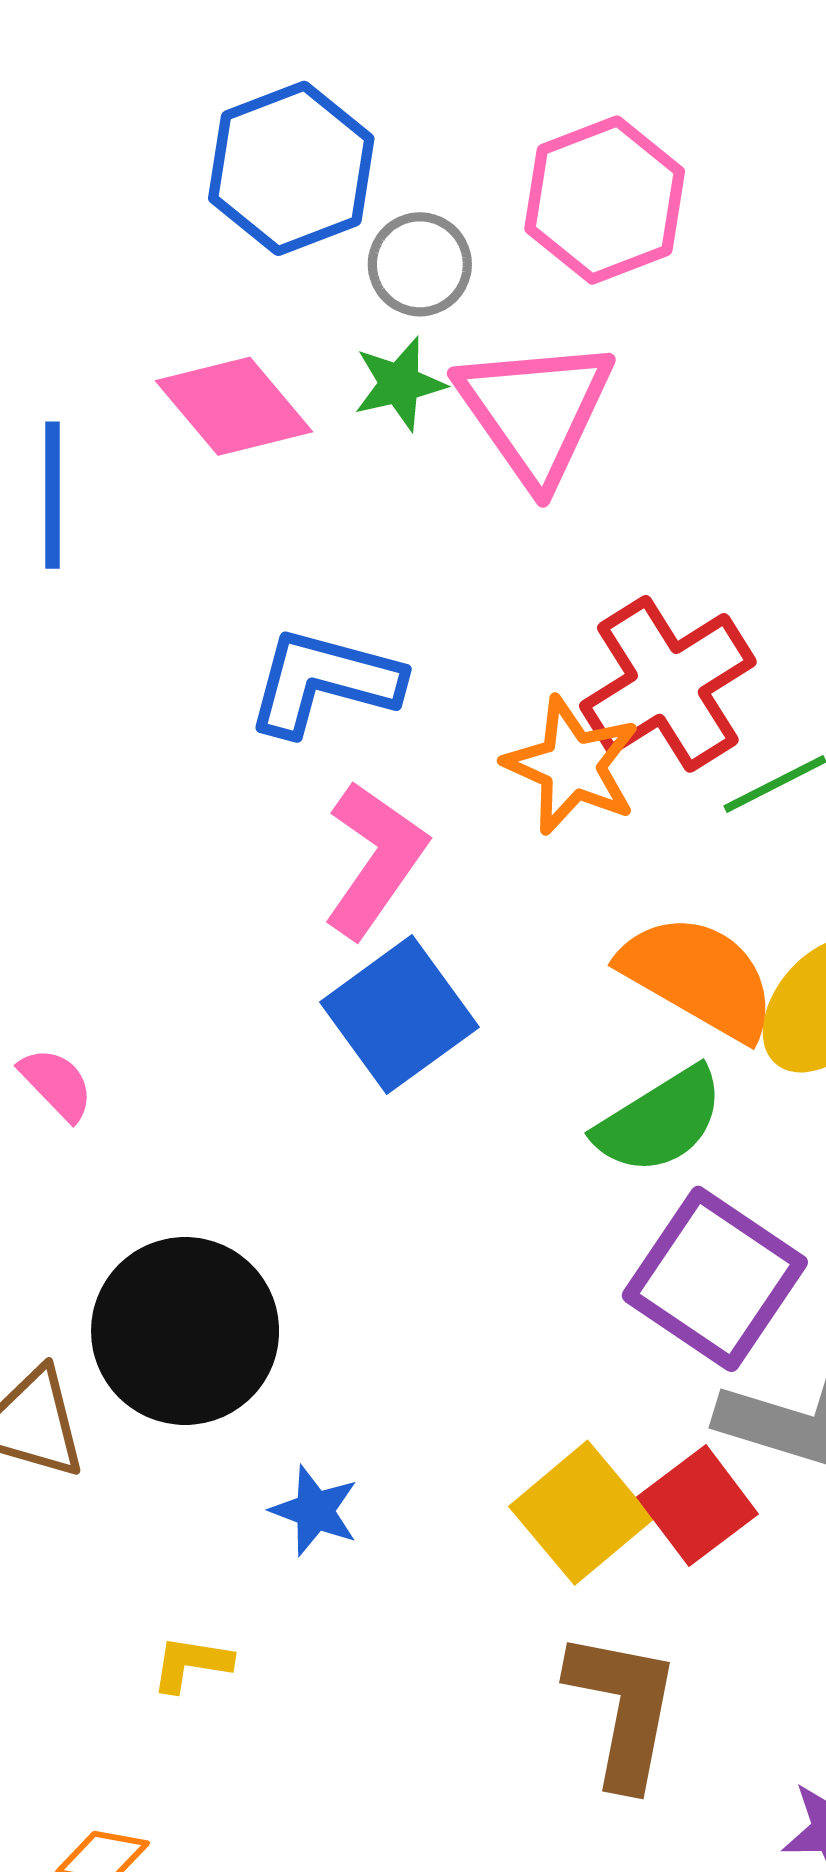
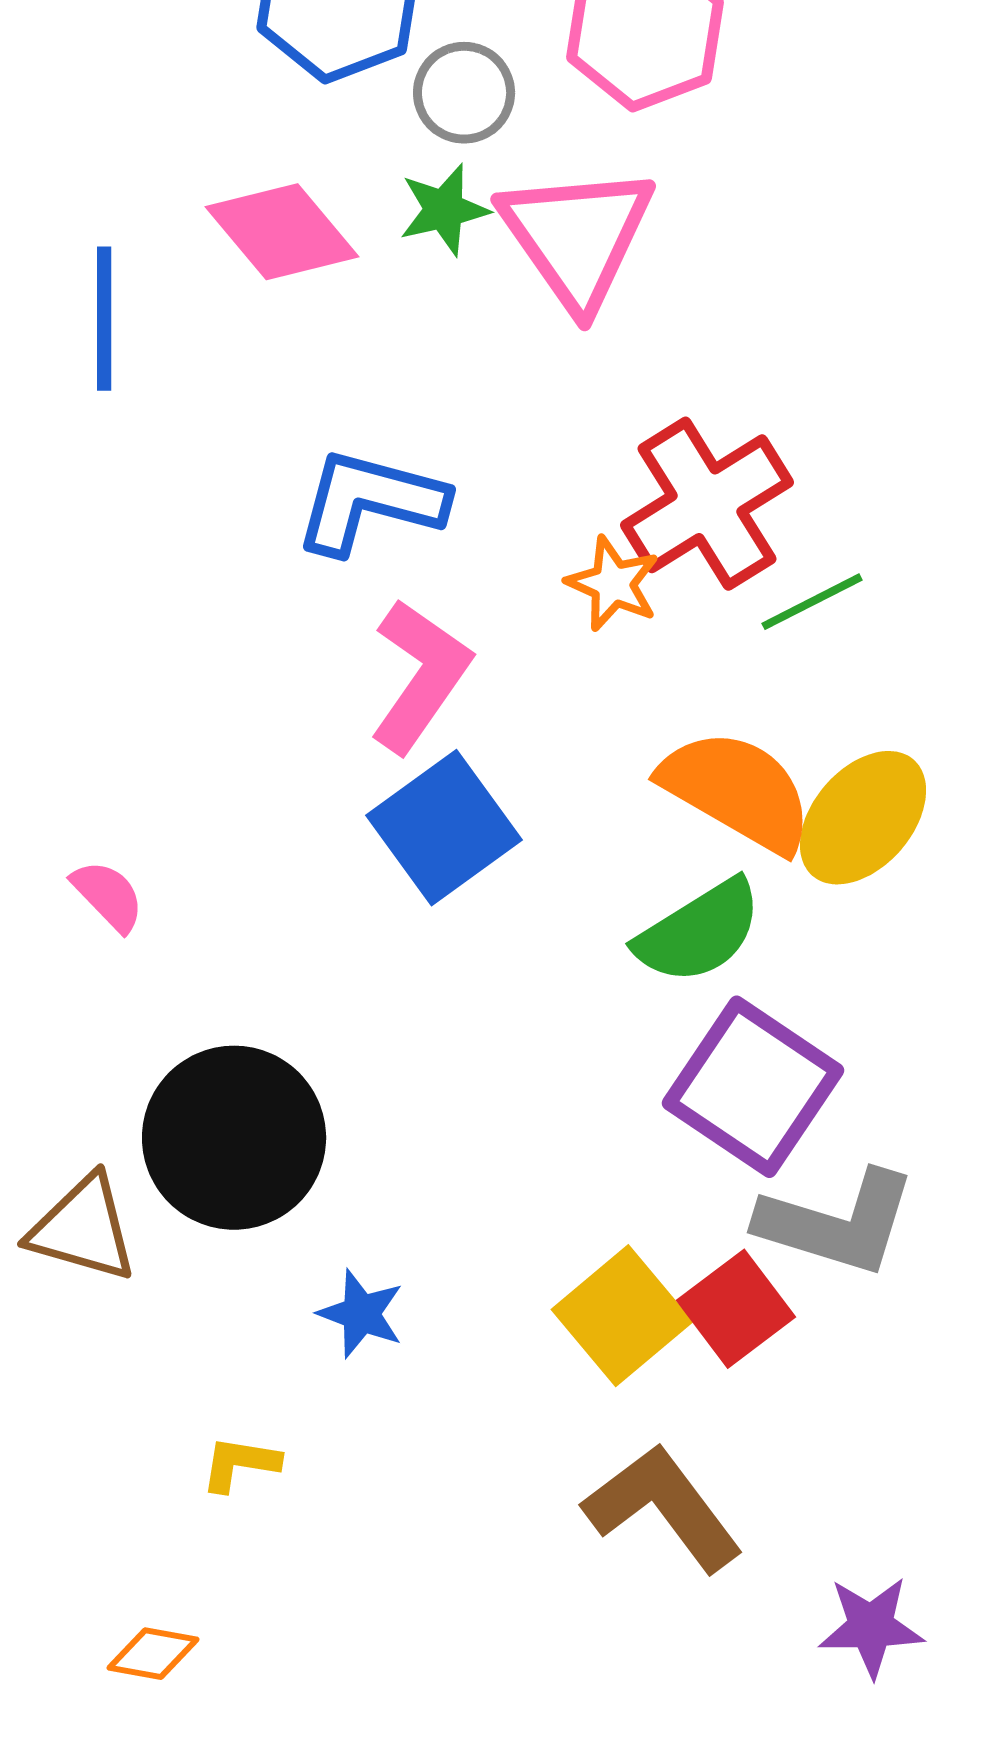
orange star: (572, 766) -> (613, 584), size x0.7
brown L-shape: (623, 1709) -> (663, 1508), turned -48

